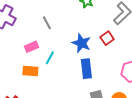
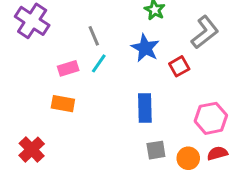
blue star: (81, 43) -> (145, 48), moved
cyan line: (50, 58) -> (99, 63), moved

